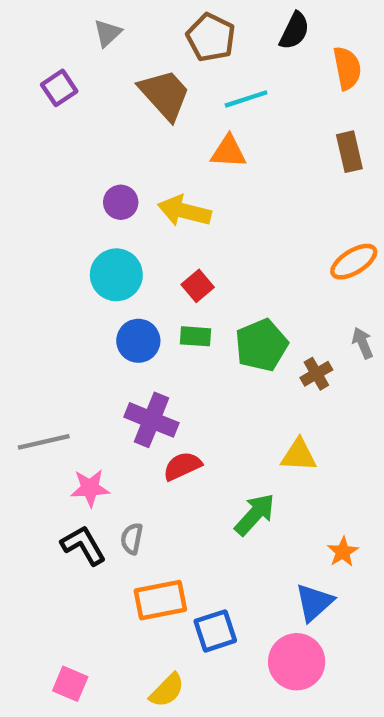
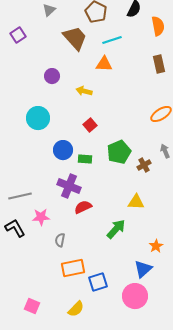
purple square: (59, 88) -> (18, 35), moved
purple circle: (121, 202) -> (52, 76), moved
yellow arrow: (184, 211) -> (84, 91), size x0.7
cyan circle: (116, 275) -> (38, 118), moved
green rectangle: (195, 336) -> (85, 159), moved
black L-shape: (83, 545) -> (15, 228), moved

